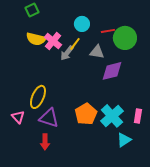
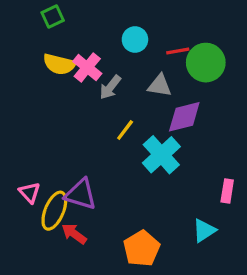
yellow line: (75, 44) -> (125, 130), moved
yellow ellipse: (38, 97) -> (54, 211), moved
orange pentagon: (86, 114) -> (142, 249), moved
cyan cross: (112, 116) -> (161, 155), moved
red arrow: (45, 142) -> (74, 234), turned 126

